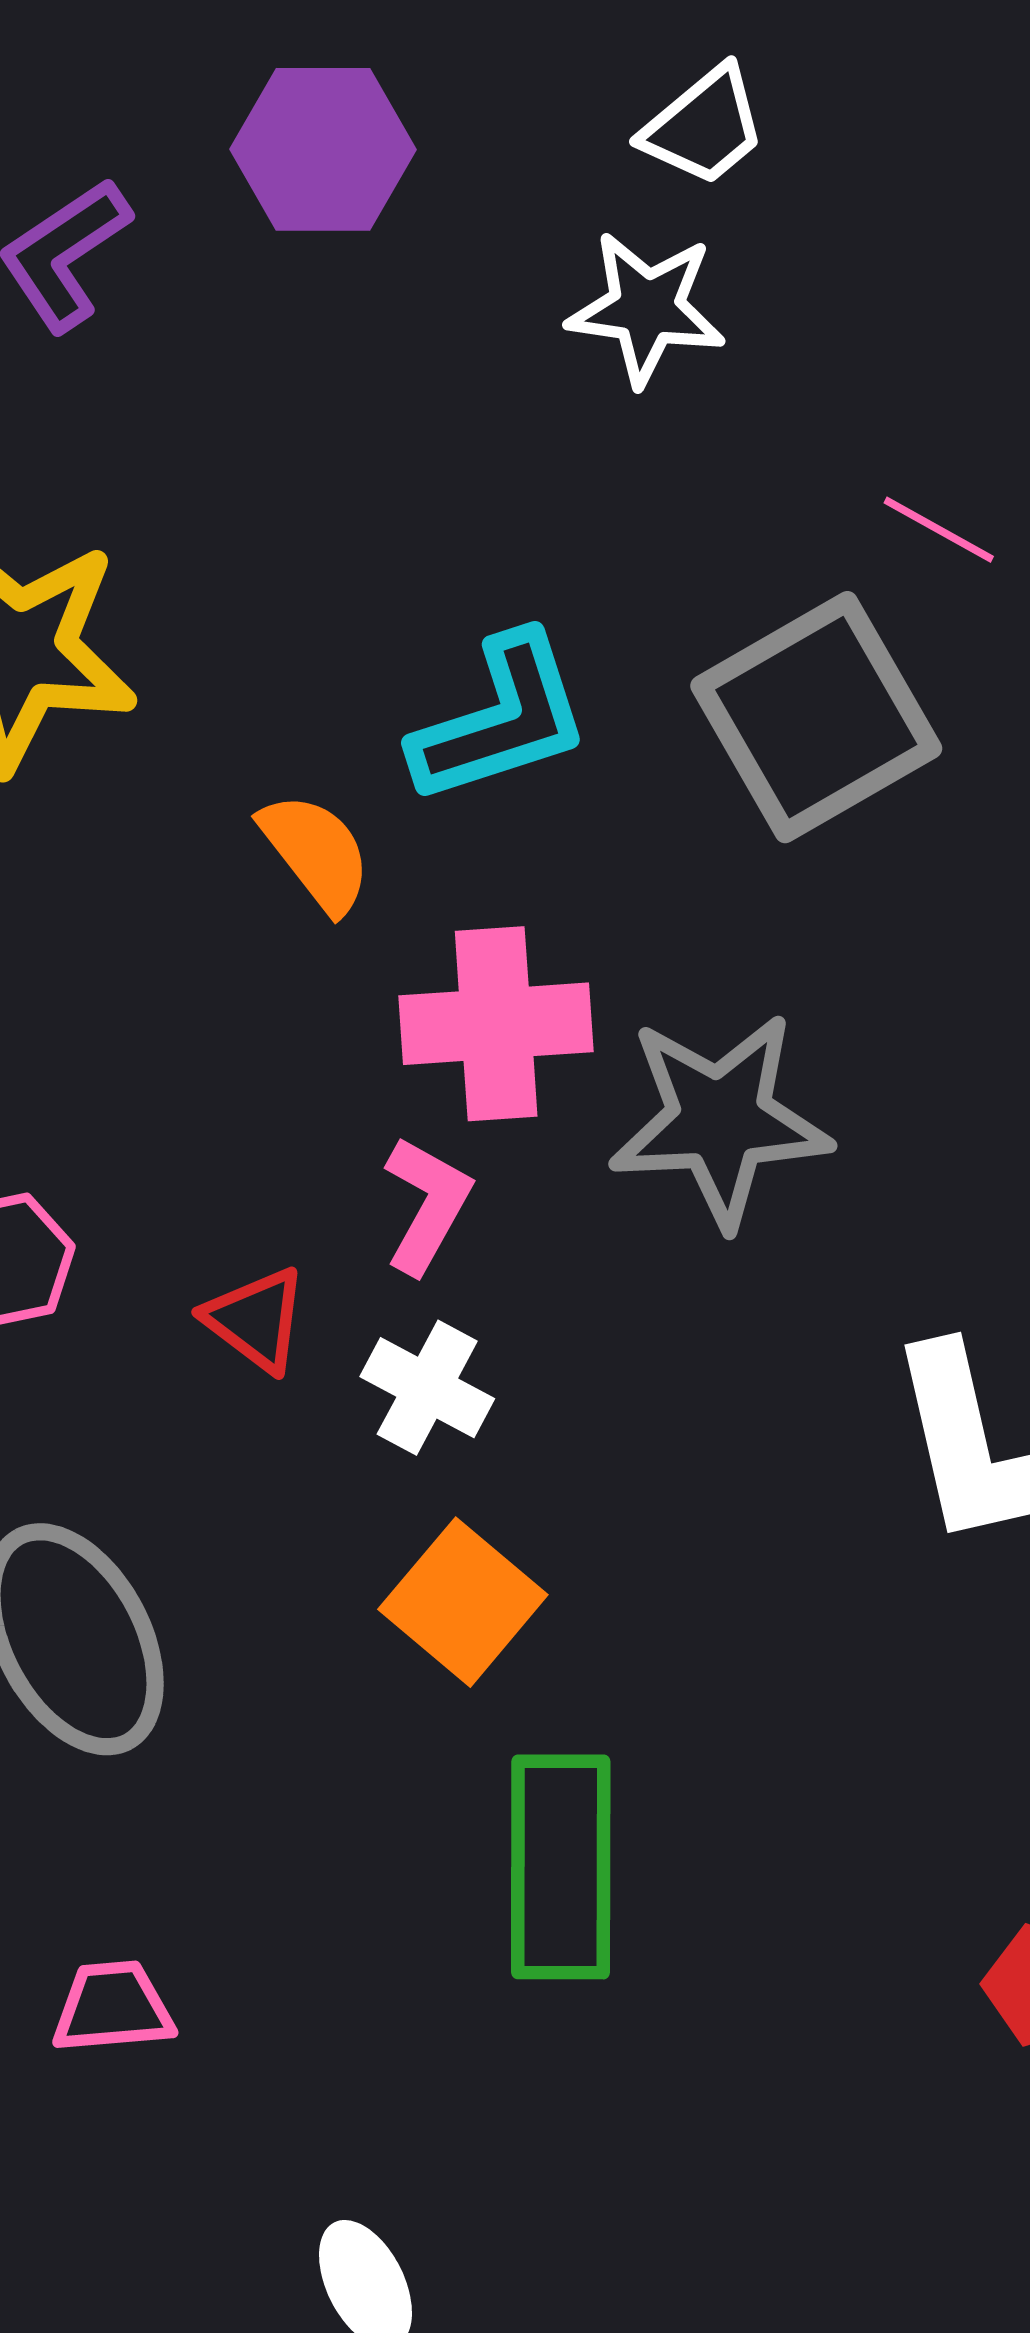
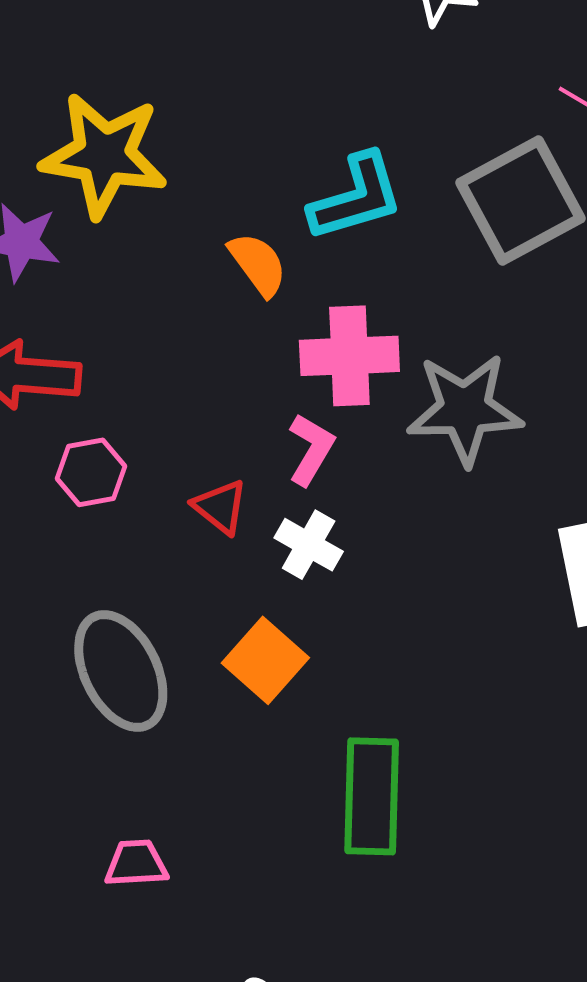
orange square: (463, 1602) -> (265, 660), moved

